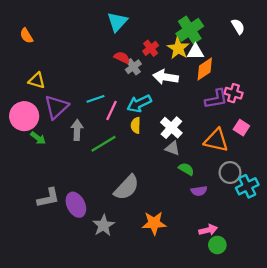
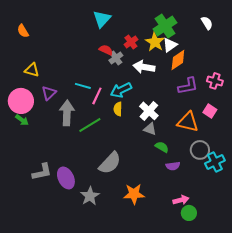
white triangle: (195, 52) -> (170, 45), turned -35
pink cross: (233, 93) -> (215, 81), moved
cyan line: (95, 99) -> (83, 86), turned 35
purple triangle: (56, 107) -> (49, 93), size x0.7
gray arrow: (77, 130) -> (67, 113), size x1.4
green arrow: (38, 138) -> (22, 120), moved

